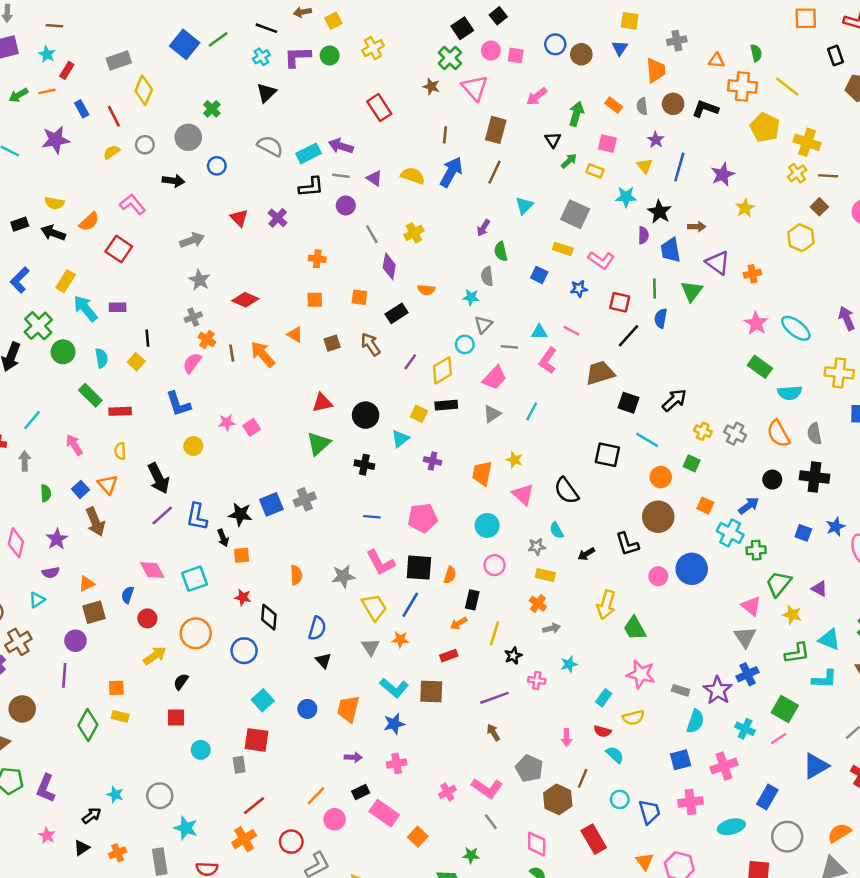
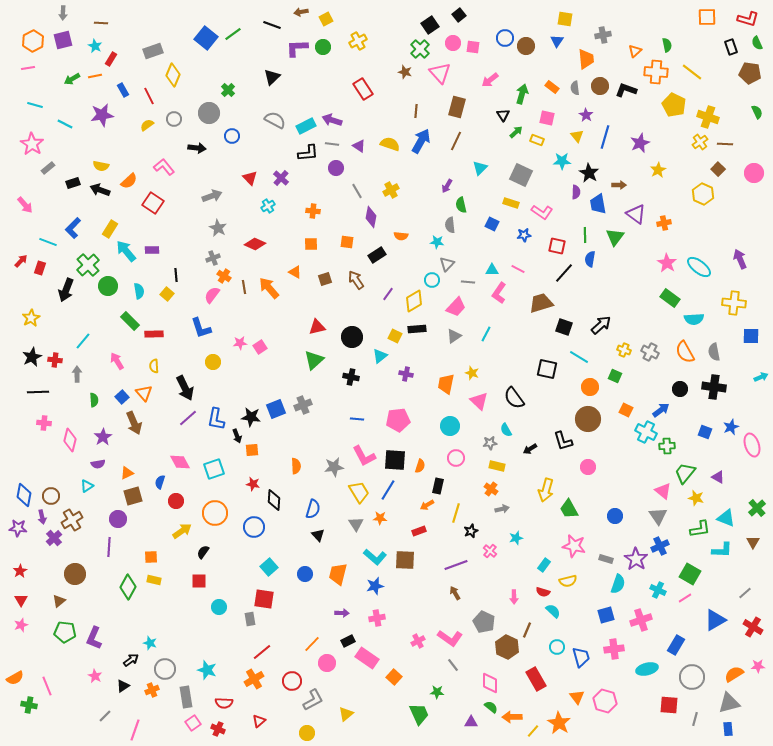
cyan cross: (261, 57) -> (268, 206), moved
orange triangle: (716, 60) -> (635, 51), turned -48
blue circle: (692, 569) -> (615, 516), moved, size x0.6
pink cross: (537, 680) -> (490, 551), turned 32
gray circle: (160, 796) -> (165, 669), moved

